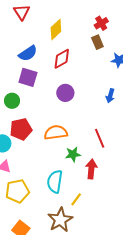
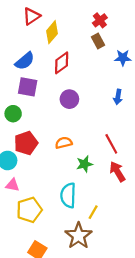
red triangle: (22, 12) -> (31, 16), moved, turned 36
orange semicircle: (56, 133) -> (64, 143), size x0.7
red arrow: (91, 169) -> (117, 172), moved, turned -30

